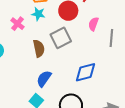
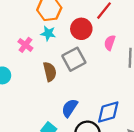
blue diamond: (86, 72) -> (108, 112), moved
blue semicircle: (44, 79) -> (70, 108), moved

